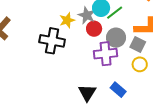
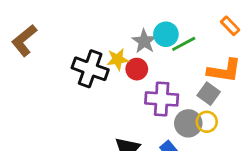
yellow star: (67, 20) -> (118, 59), moved
red circle: (94, 29) -> (137, 69), moved
gray circle: (116, 38) -> (188, 123), moved

